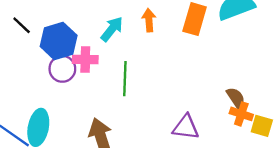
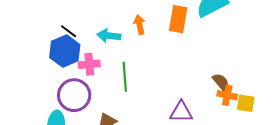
black line: (22, 25) -> (69, 31), moved
cyan arrow: (112, 29) -> (109, 36), turned -115
purple circle: (62, 69) -> (74, 95), moved, size x1.4

